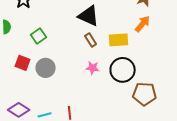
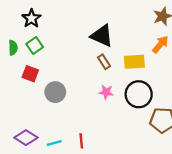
green square: (39, 36) -> (35, 45), moved
red square: (23, 63) -> (30, 74), moved

